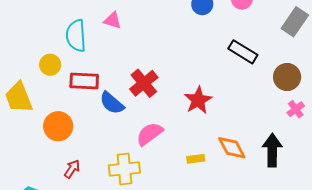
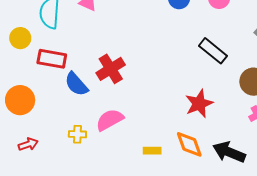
red star: (198, 100) -> (199, 104), moved
black arrow: (272, 150) -> (229, 152), turned -76
red arrow: (72, 169) -> (28, 144), turned 30
yellow cross: (124, 169) -> (77, 134), moved, size x0.6

